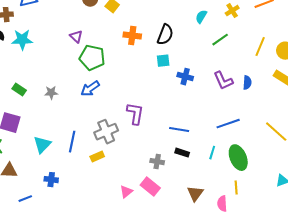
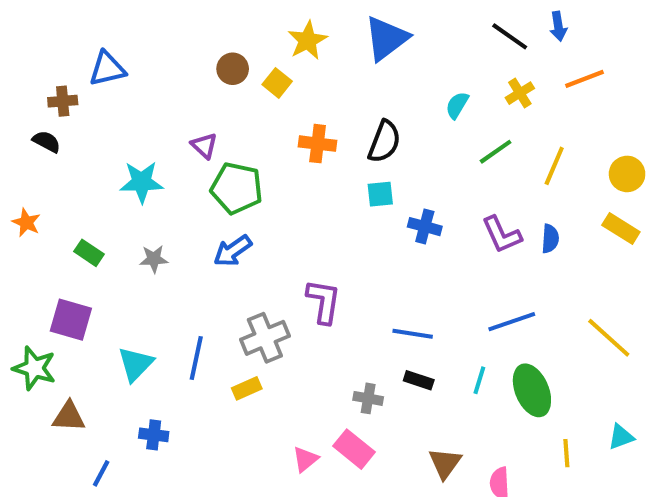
cyan star: (22, 40) -> (142, 182), moved
yellow line: (260, 47) -> (554, 166), moved
yellow line: (236, 188) -> (566, 453), moved
blue line: (25, 199) -> (101, 473), turned -40

